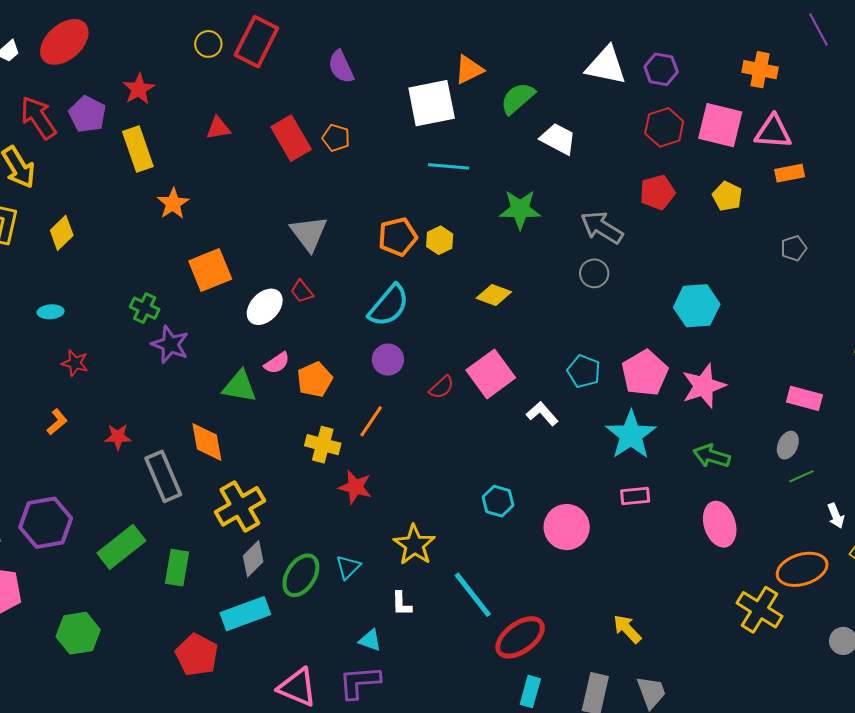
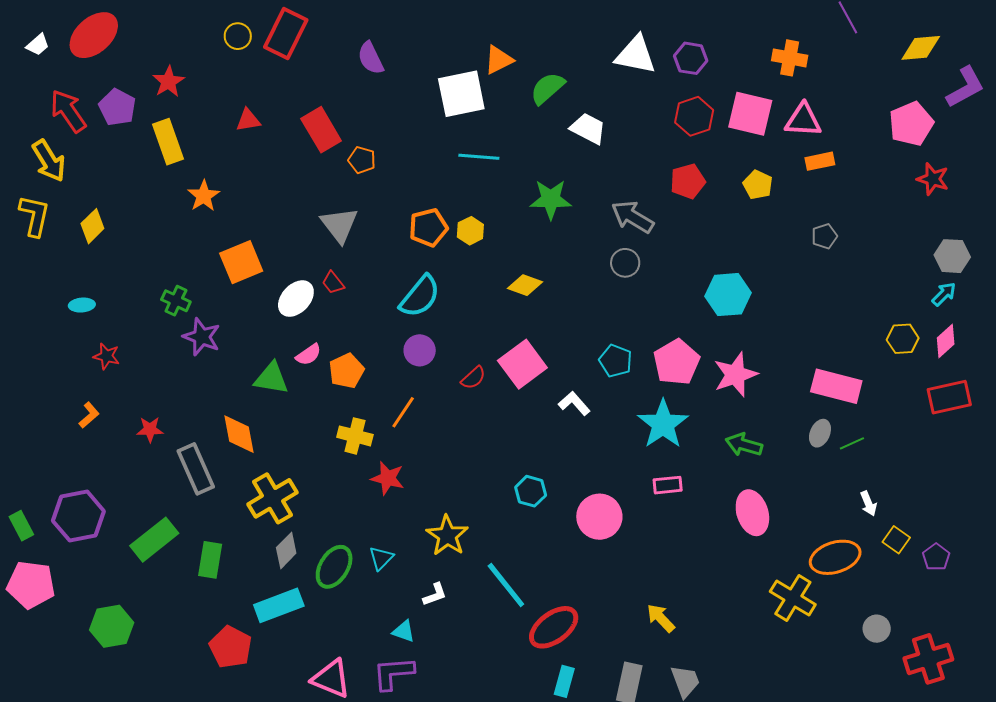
orange pentagon: (336, 138) -> (362, 160), moved
pink rectangle: (804, 398) -> (836, 386), size x1.4
green line: (801, 476) -> (852, 443), moved
white L-shape: (402, 604) -> (435, 594), turned -108

